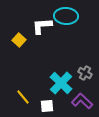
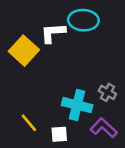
yellow square: (19, 40) -> (24, 51), size x1.6
cyan cross: (61, 83) -> (77, 105), turned -30

